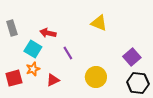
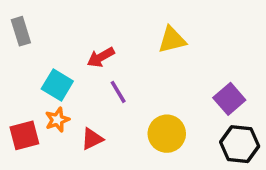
yellow triangle: (99, 23) -> (172, 40), turned -36
gray rectangle: (12, 28) -> (21, 31), moved
red arrow: (48, 33) -> (101, 57), moved, turned -42

